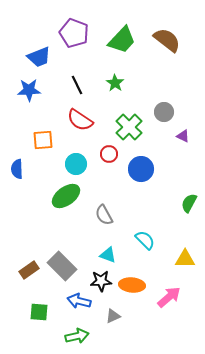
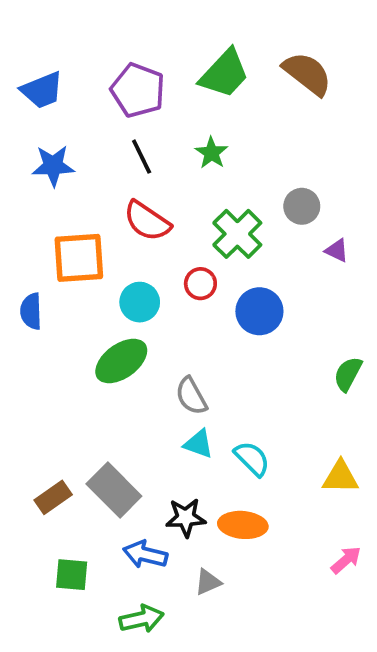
purple pentagon: (74, 33) -> (138, 90), moved
blue trapezoid: (39, 57) -> (42, 90), moved
orange square: (43, 140) -> (79, 258), size x1.4
cyan semicircle: (145, 240) -> (252, 459), moved
cyan triangle: (108, 255) -> (199, 444), moved
pink arrow: (169, 297) -> (346, 560), moved, size x0.7

